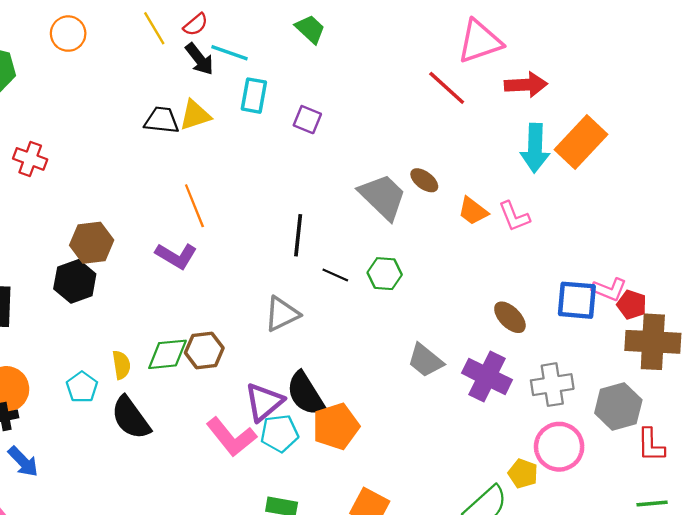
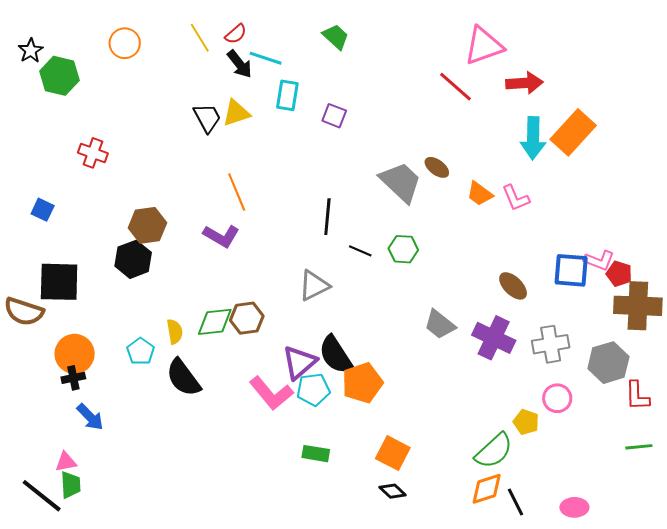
black trapezoid: (162, 120) -> (207, 118), turned 56
pink circle: (559, 447) -> (557, 398), size x0.7

